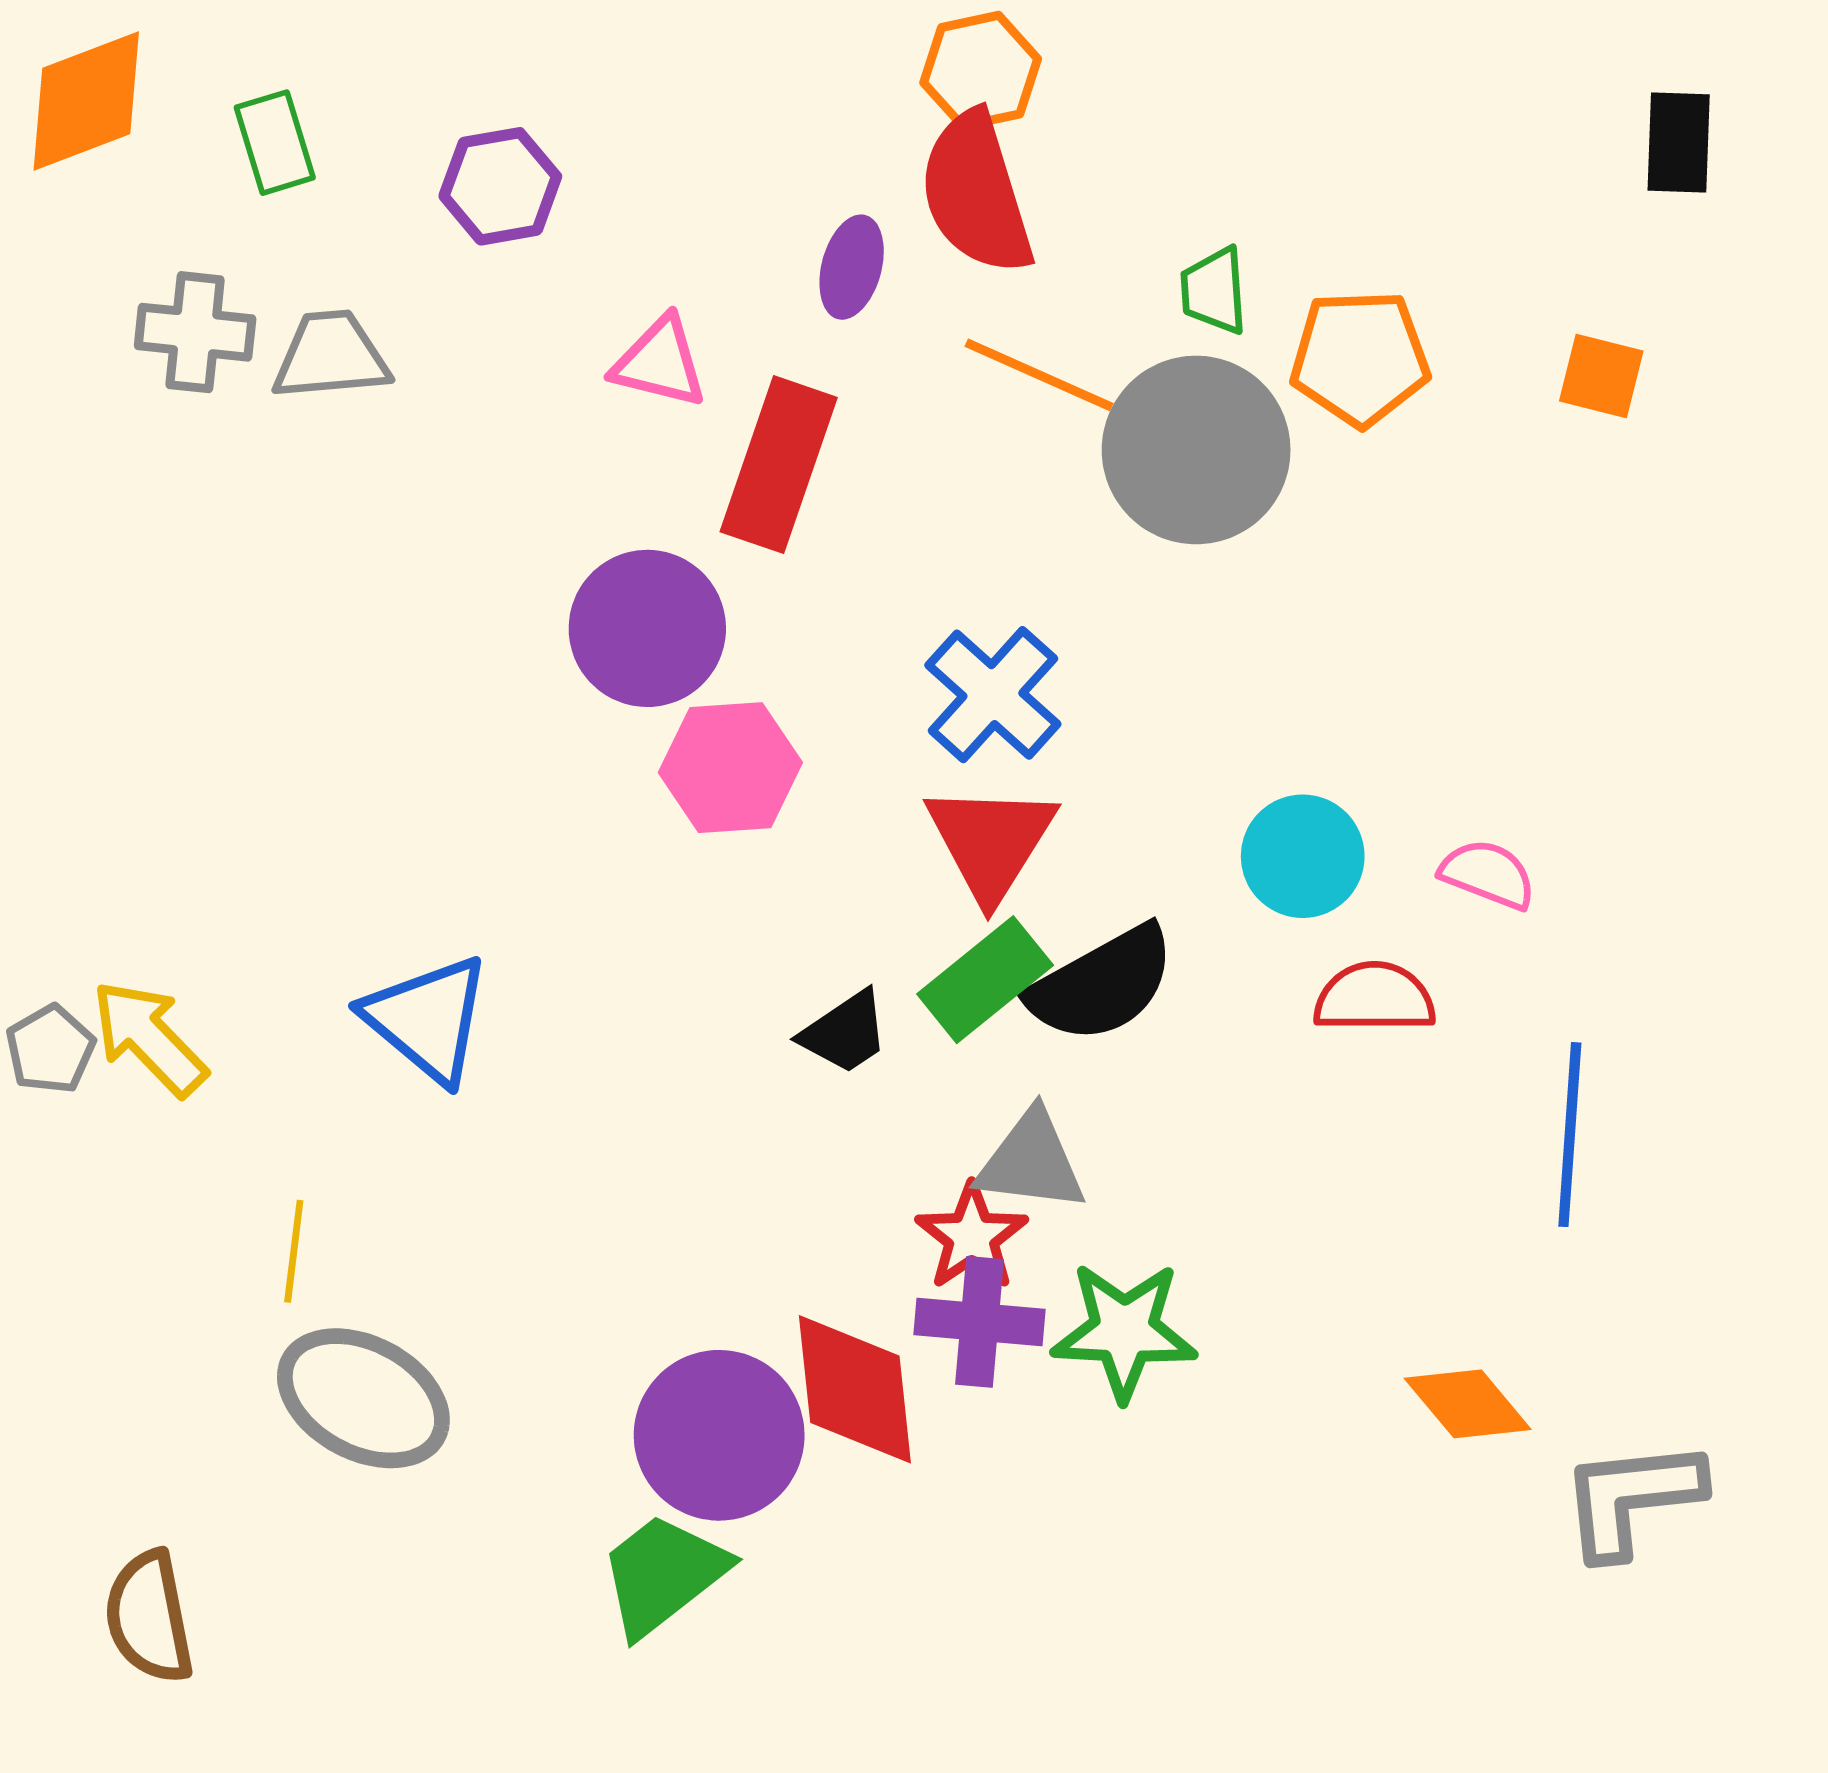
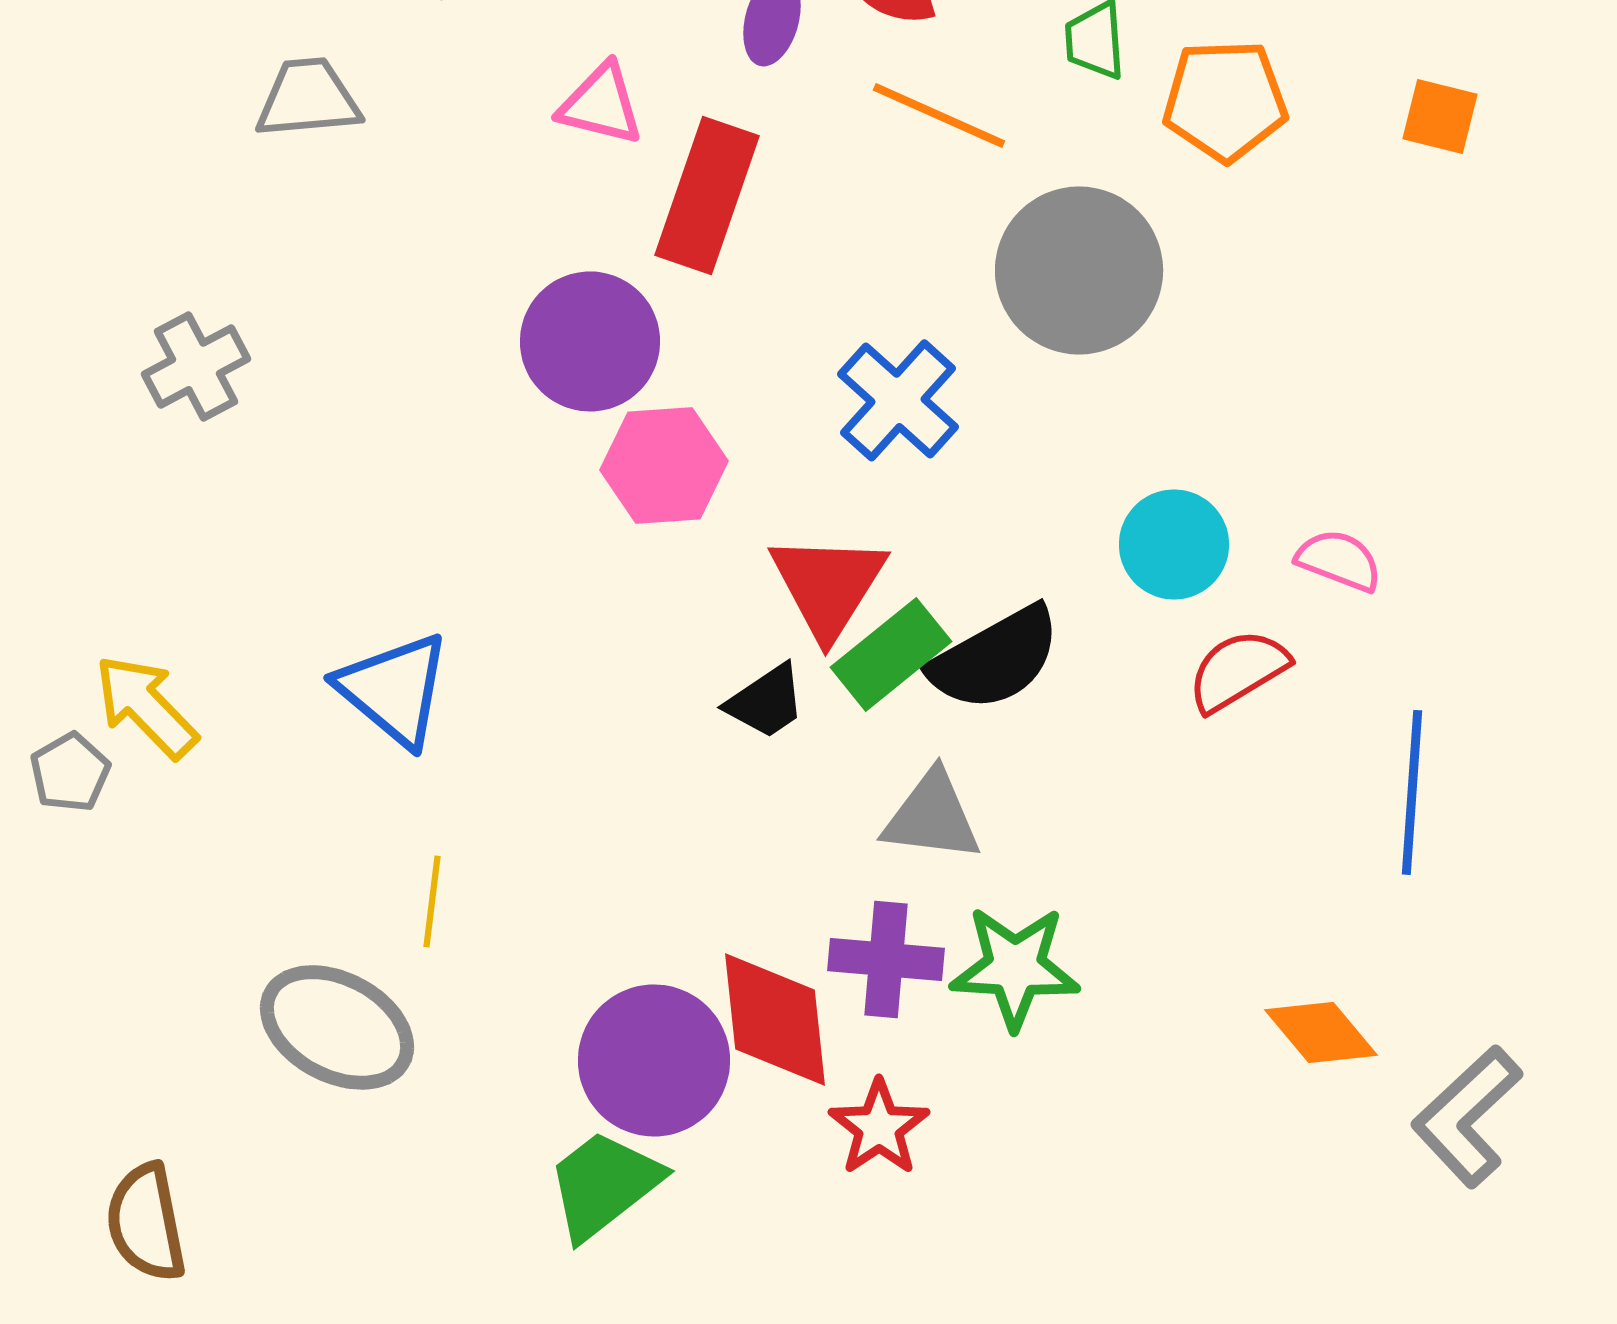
gray cross: (195, 332) -> (196, 366), moved, turned -34
gray circle: (1196, 450) -> (1079, 270), moved
red triangle: (991, 842) -> (828, 585), moved
red semicircle: (1375, 998) -> (1238, 670), turned -31
gray pentagon: (50, 1049) -> (70, 772), moved
red star: (972, 1237) -> (879, 1127), moved
yellow line: (294, 1251) -> (432, 901), moved
gray L-shape: (1631, 1498) -> (1467, 1116), turned -37

